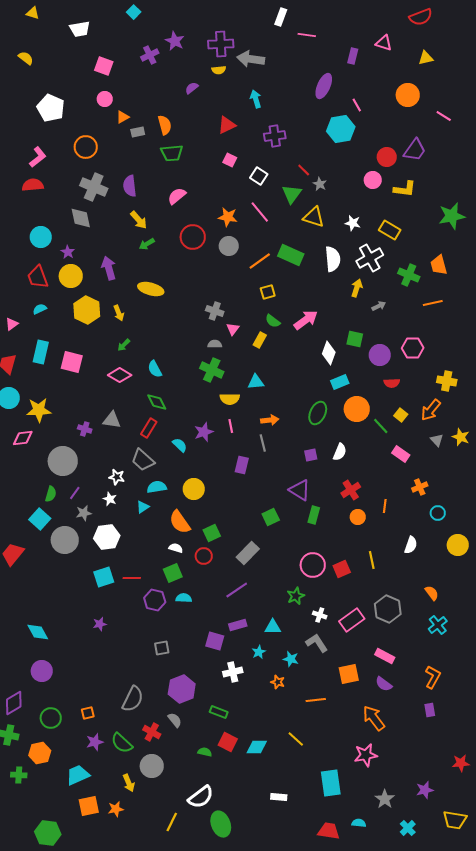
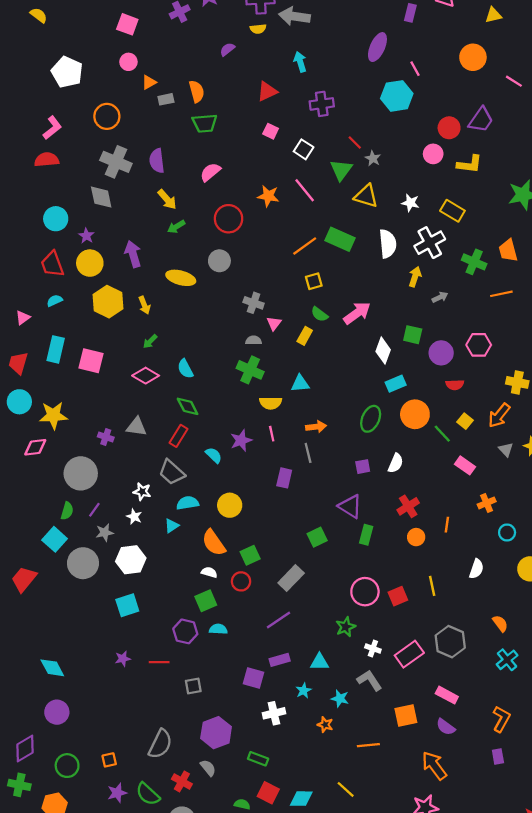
gray circle: (229, 246) -> (219, 261), moved
red line: (132, 578) -> (159, 662), moved

